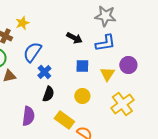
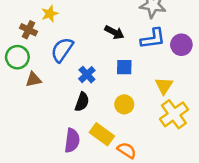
purple circle: (128, 65) -> (181, 45), moved
blue cross: (44, 72) -> (87, 75), moved
yellow triangle: (107, 74) -> (164, 86), moved
purple semicircle: (28, 116) -> (72, 140), moved

